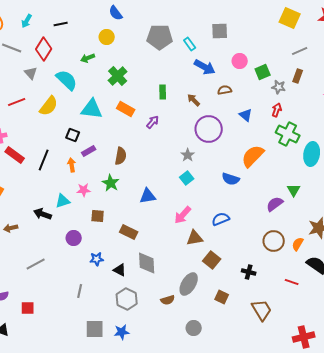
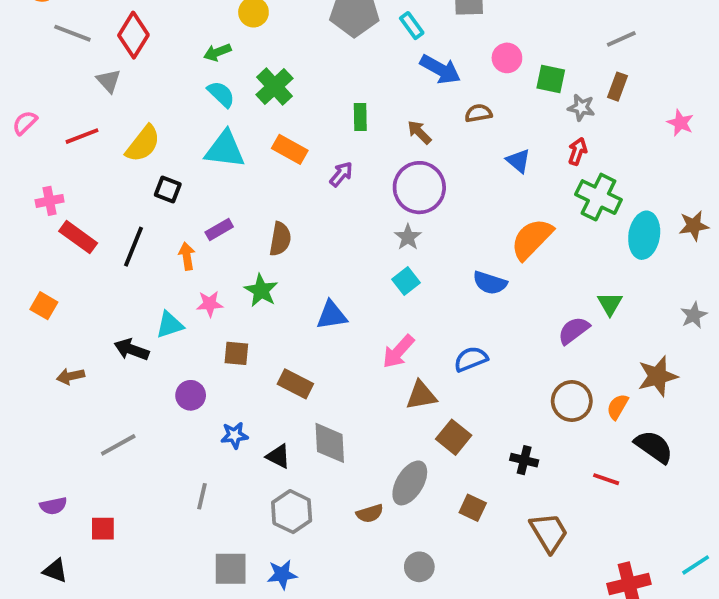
green square: (263, 72) -> (551, 79), turned 35
cyan semicircle: (67, 80) -> (221, 94), moved, size x0.7
purple circle: (209, 129) -> (419, 188), moved
black square: (73, 135) -> (168, 189), moved

